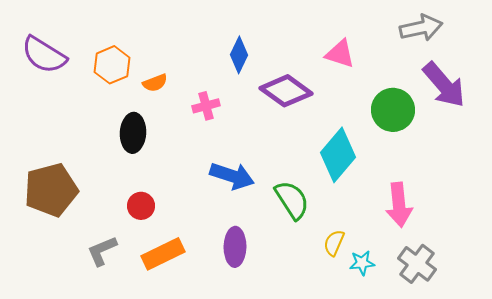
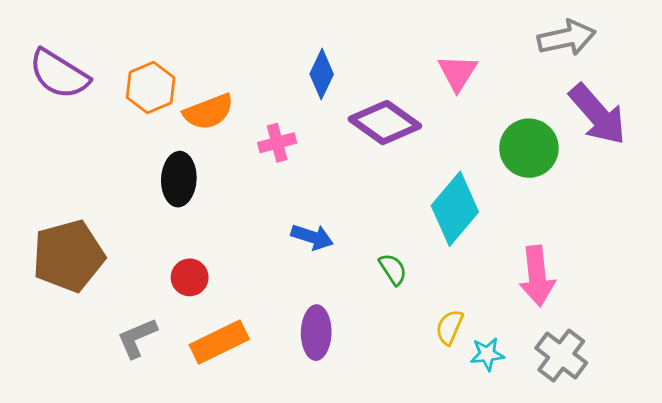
pink triangle: (340, 54) -> (458, 73), turned 44
orange semicircle: (155, 83) -> (208, 112), size x1.5
blue arrow: (232, 176) -> (312, 237), size x0.7
green semicircle: (292, 200) -> (393, 269), size x0.6

